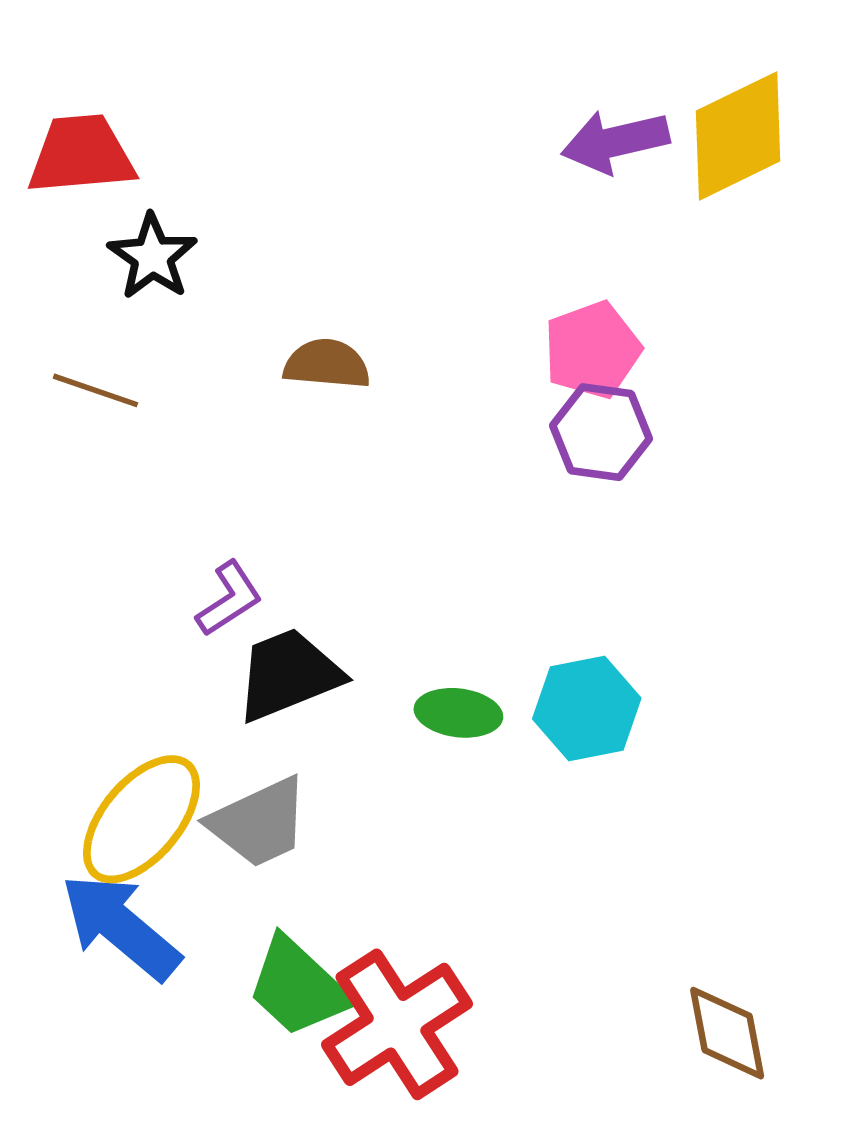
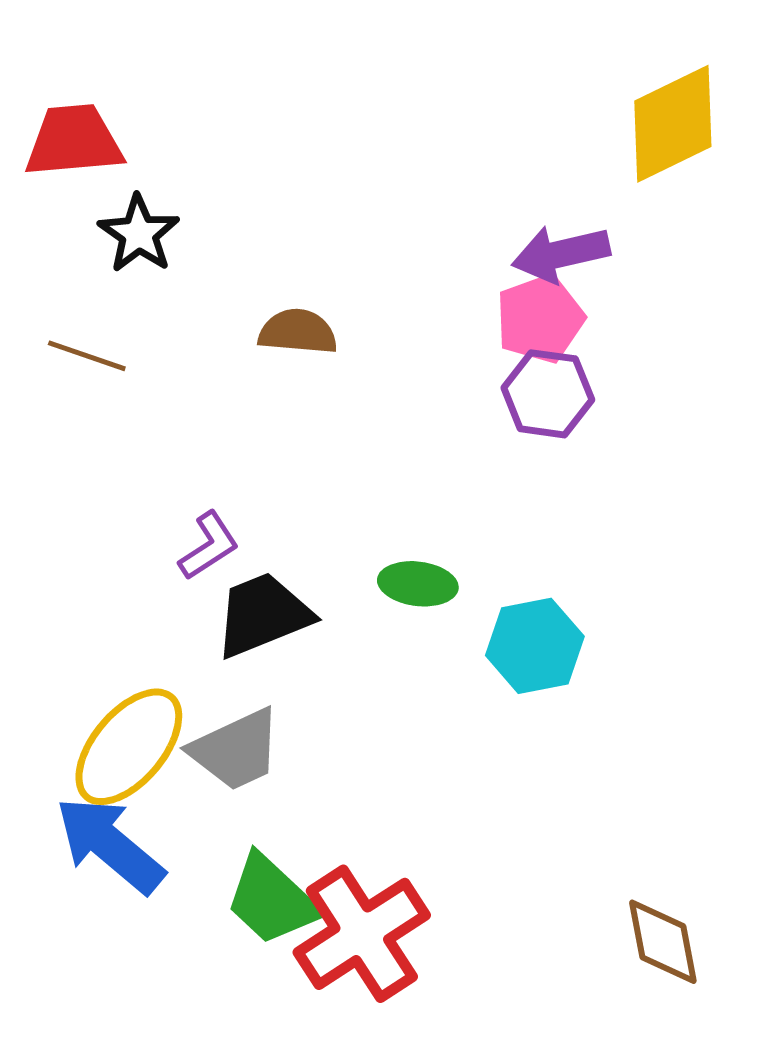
purple arrow: (615, 141) -> (561, 254), moved
green ellipse: (458, 713) -> (418, 584), moved

